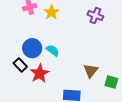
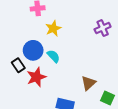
yellow star: (52, 12) -> (53, 28), moved
purple cross: (95, 16) -> (103, 28), turned 35

